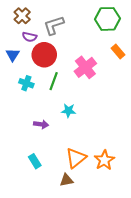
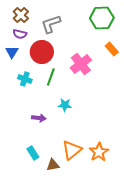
purple semicircle: (29, 37) -> (20, 34), moved
brown triangle: (66, 180) -> (53, 165), moved

